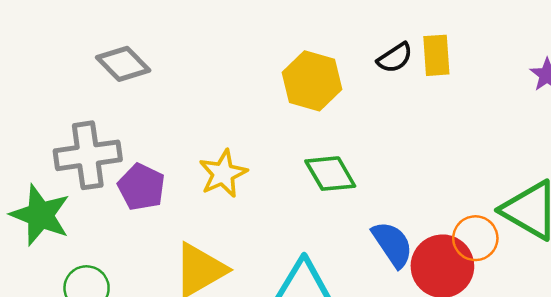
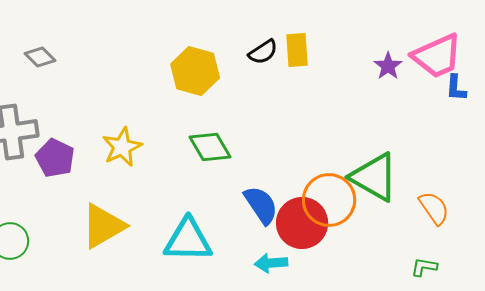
gray diamond: (123, 64) -> (40, 57), size x0.7
orange circle: (475, 238) -> (329, 200), size x1.4

